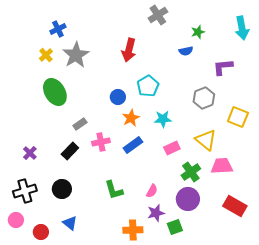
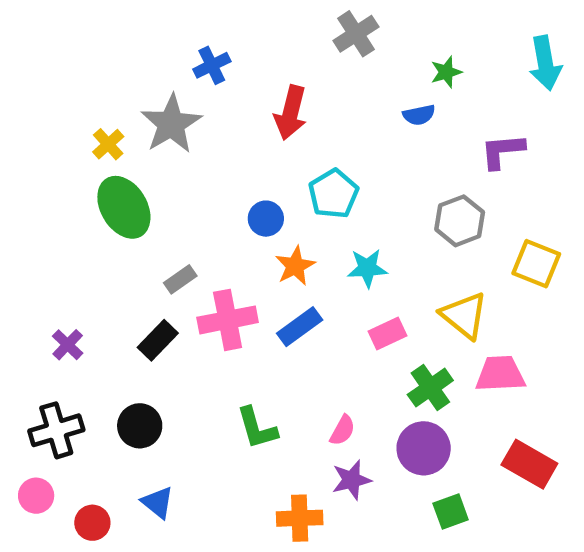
blue cross: (58, 29) -> (212, 65), moved
yellow cross: (46, 55) -> (108, 144), moved
pink cross: (101, 142) -> (228, 320), size x1.4
green square: (175, 227) -> (451, 511), moved

